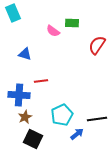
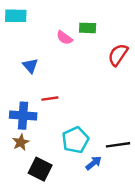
cyan rectangle: (13, 13) -> (16, 16), turned -66
blue triangle: (25, 54) -> (30, 66), turned 32
brown star: (25, 117) -> (21, 142), moved

